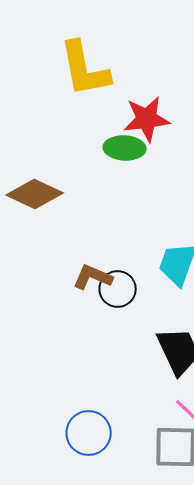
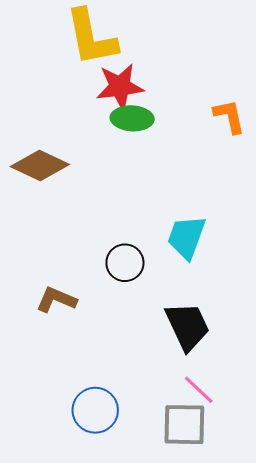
red star: (147, 119) -> (120, 87), moved
brown L-shape: (93, 277) -> (56, 300), moved

